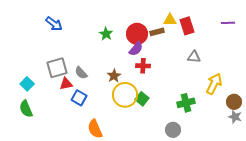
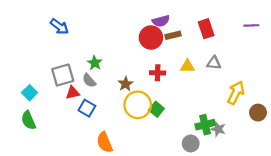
yellow triangle: (170, 20) -> (187, 66), moved
green star: (106, 34) -> (95, 63), moved
purple semicircle: (136, 49) -> (161, 21), moved, turned 35
green cross: (186, 103) -> (205, 125), moved
gray star: (235, 117) -> (218, 129), moved

